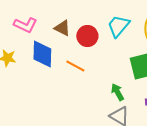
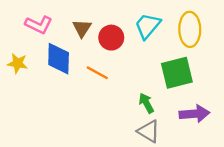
brown triangle: (62, 28) -> (82, 28), turned 36

